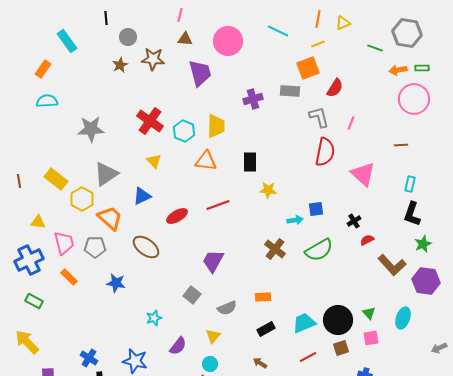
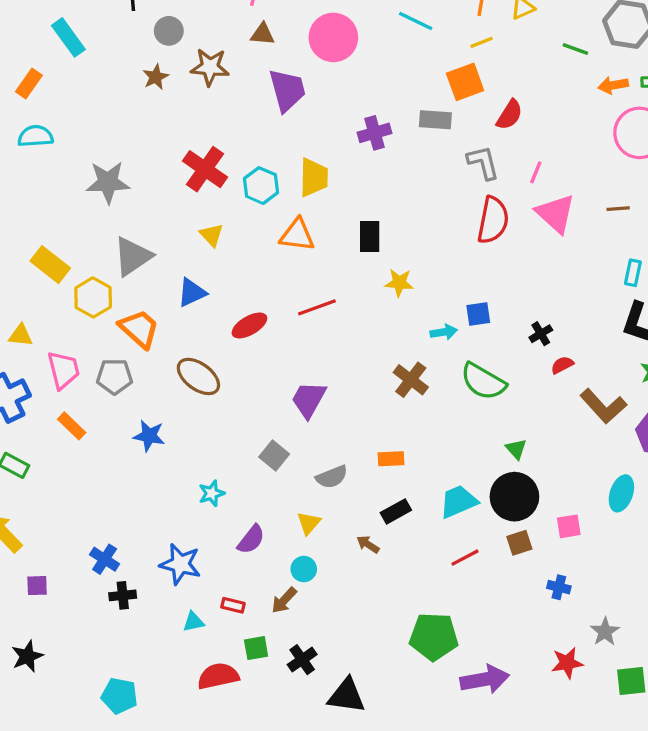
pink triangle: (363, 174) -> (556, 214), moved
green semicircle: (319, 250) -> (483, 381), turned 60
green triangle: (369, 313) -> (516, 449), moved
brown arrow: (260, 363) -> (368, 544), moved

